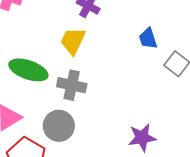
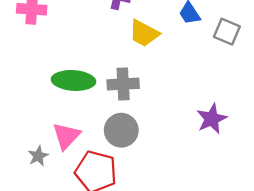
yellow trapezoid: (73, 41) -> (144, 33), moved, turned -72

